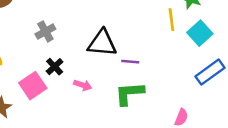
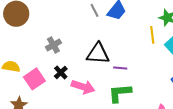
pink arrow: (83, 85) -> (83, 87), size x1.6
pink square: (33, 86) -> (34, 79), moved

